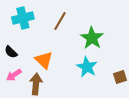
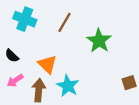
cyan cross: (23, 18) -> (25, 19), turned 35
cyan star: (87, 67) -> (68, 86), moved

